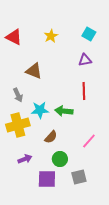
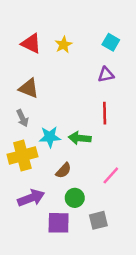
red triangle: (14, 37) -> (31, 43), moved
brown triangle: (34, 71) -> (29, 88), moved
purple arrow: (25, 159) -> (31, 198), size x1.5

